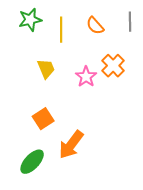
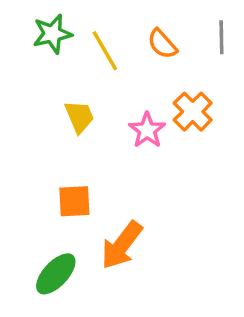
yellow line: (61, 30) -> (105, 51), turned -30
orange square: (43, 119) -> (74, 201), turned 30

